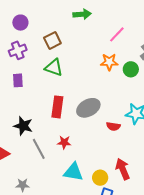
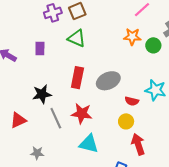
purple cross: (18, 50) -> (53, 13), moved
black star: (23, 126) -> (42, 94), turned -30
red star: (64, 142) -> (82, 114), size x1.5
yellow circle: (100, 178) -> (126, 121), moved

